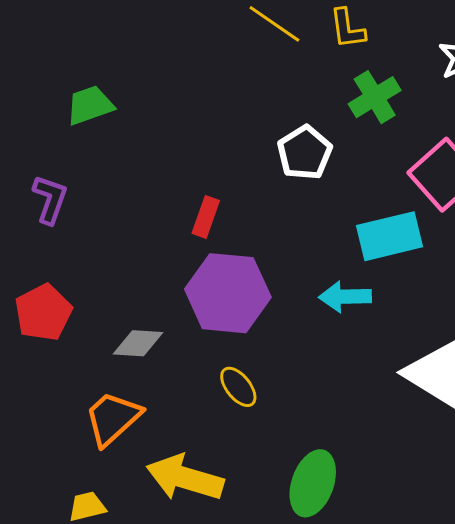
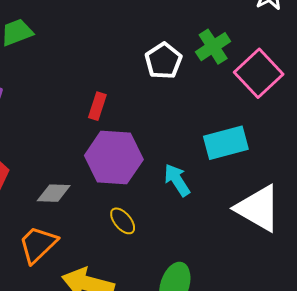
green cross: (375, 97) -> (213, 47), moved
cyan rectangle: (390, 236) -> (226, 143), moved
cyan arrow: (345, 297) -> (177, 180), moved, turned 60

